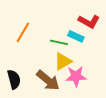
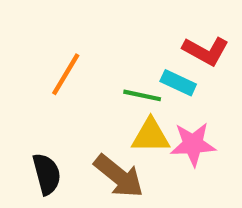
yellow triangle: (63, 61) -> (151, 136), turned 30
pink star: (76, 76) -> (193, 144), moved

